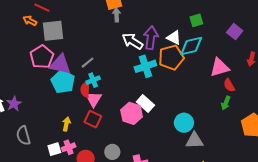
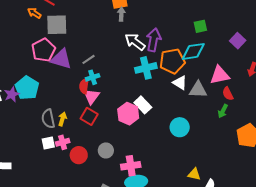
white triangle: (174, 38) -> (180, 83), moved
cyan pentagon: (63, 82) -> (27, 88), moved
gray semicircle: (23, 136) -> (48, 119), moved
gray triangle: (195, 141) -> (198, 90), moved

